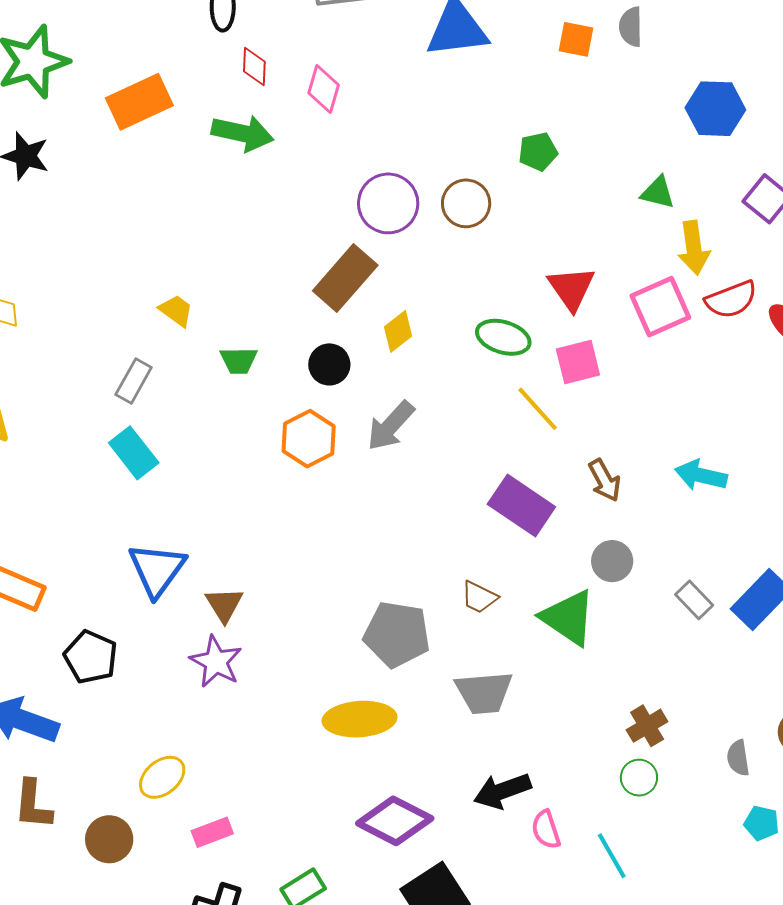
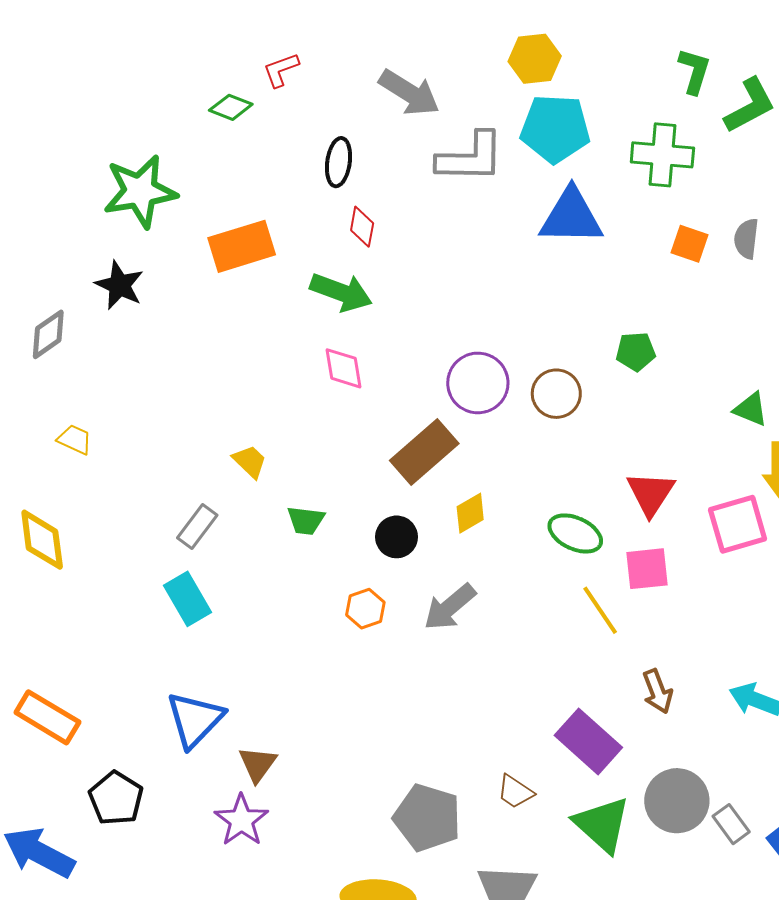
pink diamond: (324, 89) -> (343, 368), moved, turned -33
orange hexagon: (309, 439) -> (365, 609), size x0.7
purple rectangle: (521, 505) -> (588, 741), moved
gray circle: (612, 561) -> (677, 801), moved, size x1.5

